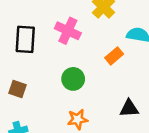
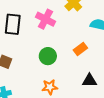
orange rectangle: (114, 56) -> (80, 49), moved

